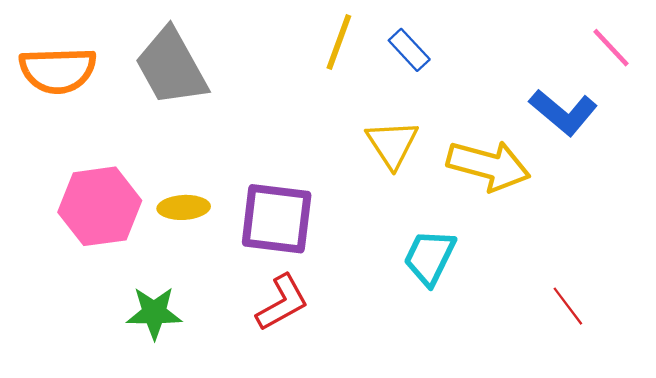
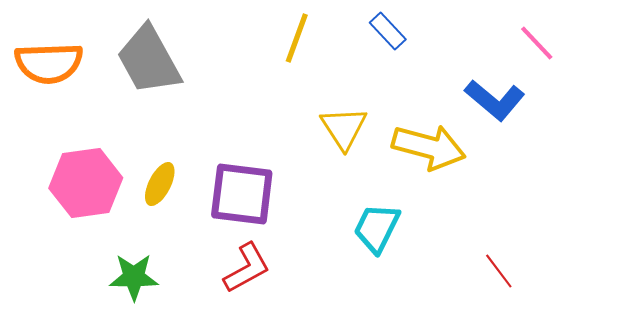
blue rectangle: (409, 50) -> (388, 31), moved
yellow ellipse: (184, 207) -> (160, 184), turned -60

